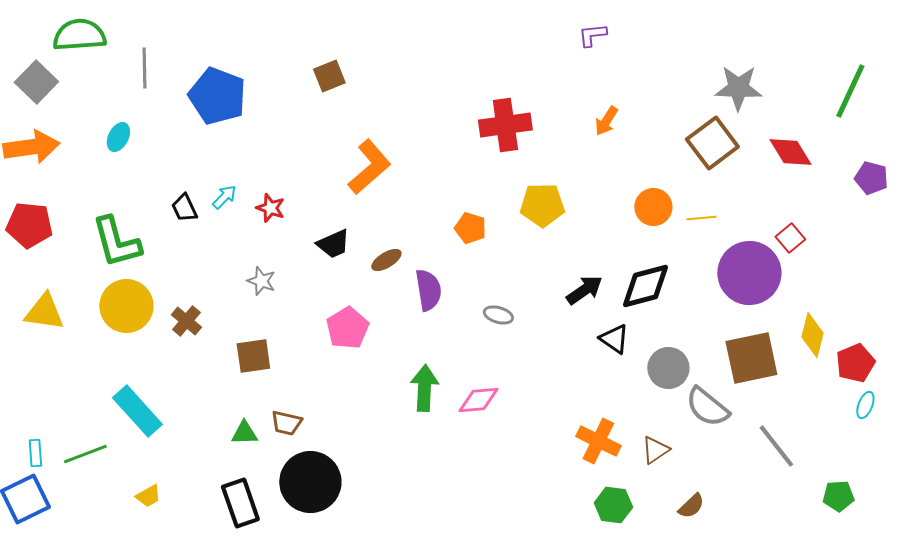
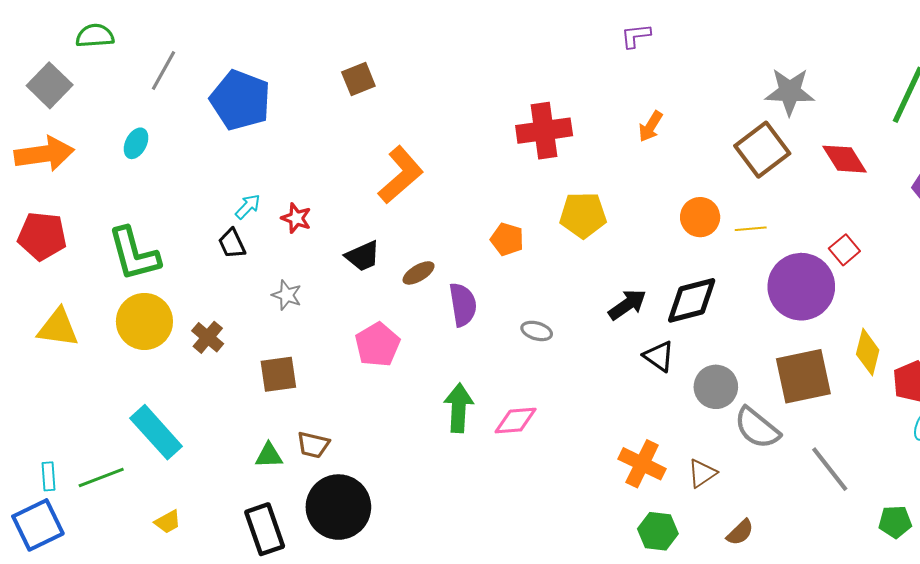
green semicircle: (79, 35) -> (95, 36), size x0.7
gray line: (144, 68) -> (163, 71), turned 30
black trapezoid: (184, 208) -> (232, 243), moved

